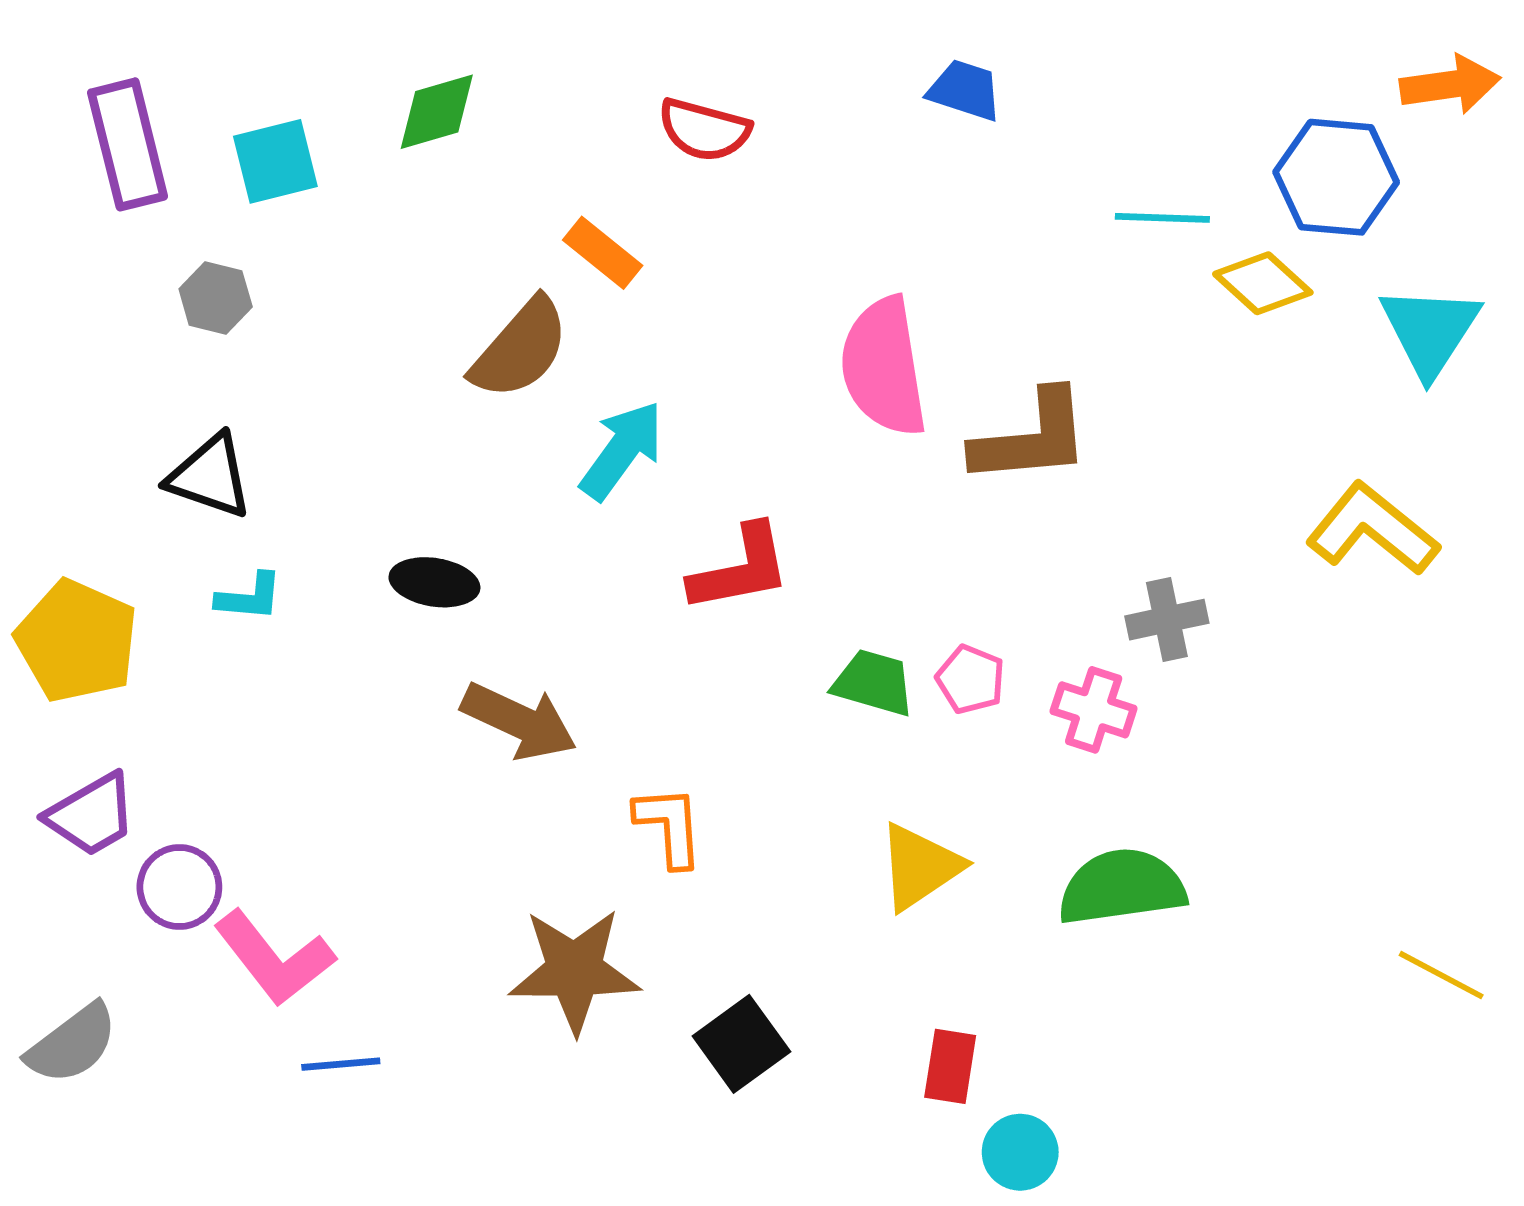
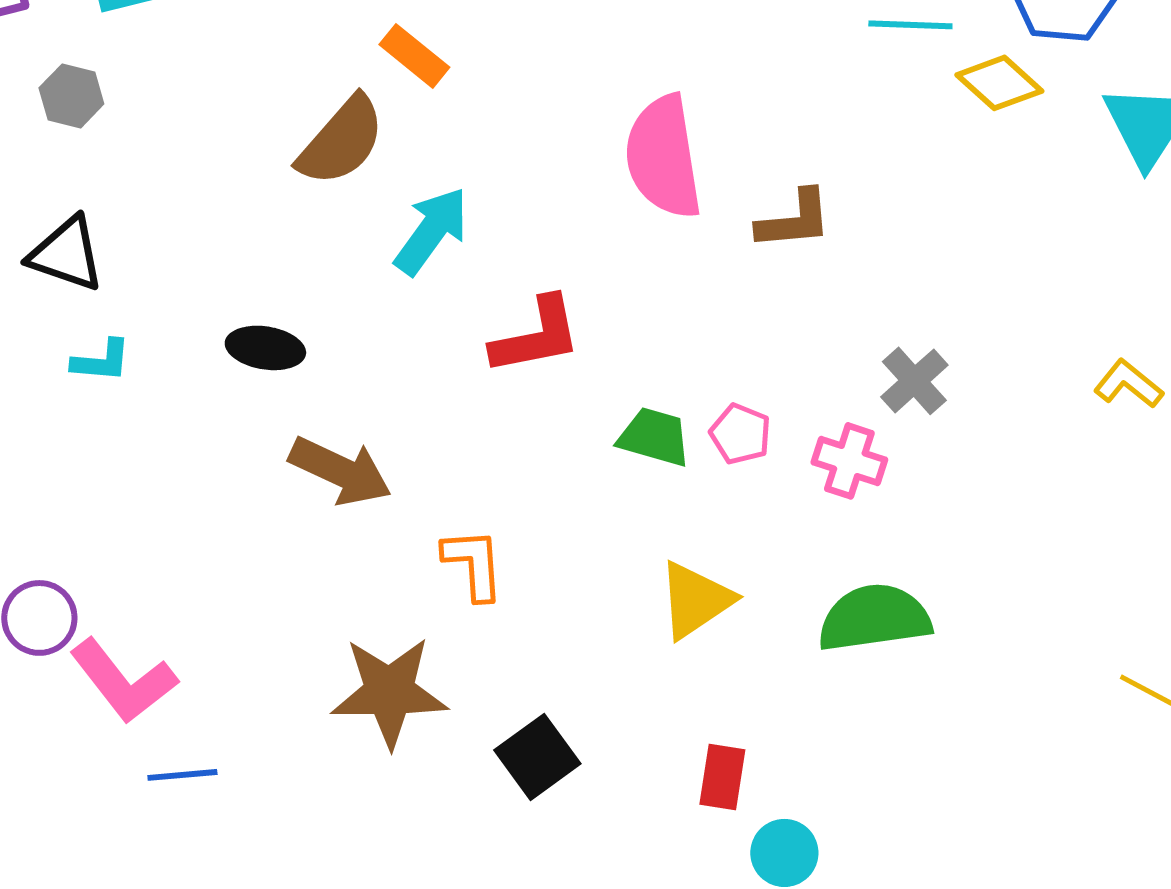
brown L-shape: (1031, 438) -> (794, 220), size x0.7
yellow L-shape: (1372, 529) -> (1128, 384), moved, size x0.6
gray cross: (1167, 620) -> (914, 381), turned -30

